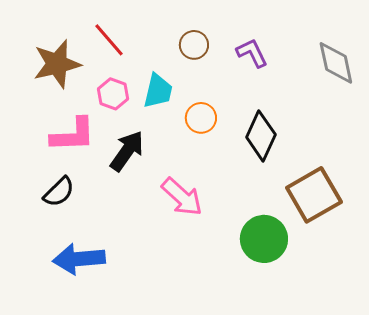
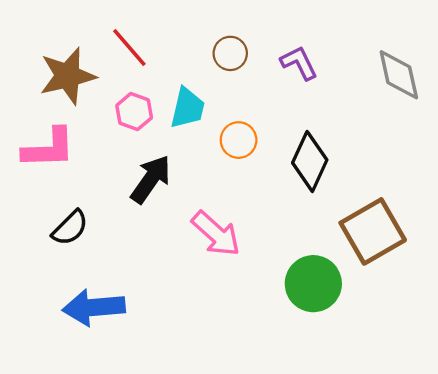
pink L-shape: (73, 135) -> (49, 148), moved

